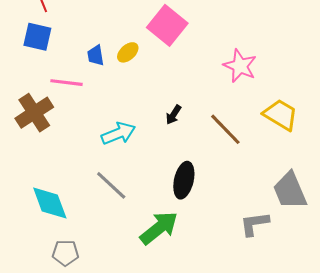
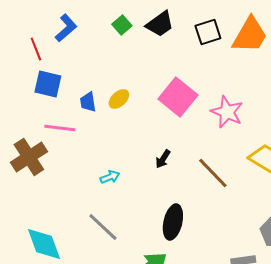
pink square: (167, 25) -> (178, 97), moved
blue square: (37, 37) -> (48, 84), moved
cyan arrow: (118, 133) -> (110, 177), size x0.6

